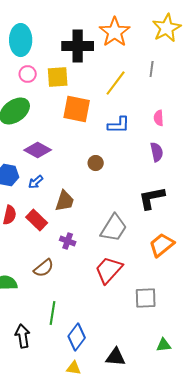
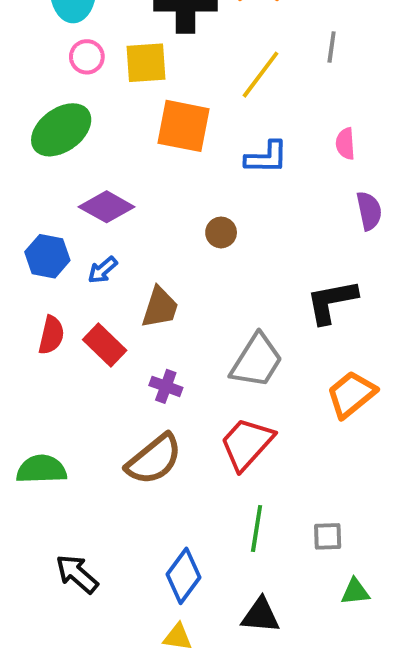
purple semicircle: (157, 152) -> (369, 211), moved
brown semicircle: (44, 268) -> (154, 459), moved, size x1.4
gray square: (146, 298) -> (328, 536), moved, size x0.7
green line: (53, 313) -> (257, 529), moved
black arrow: (23, 336) -> (77, 574), turned -40

